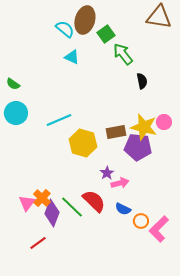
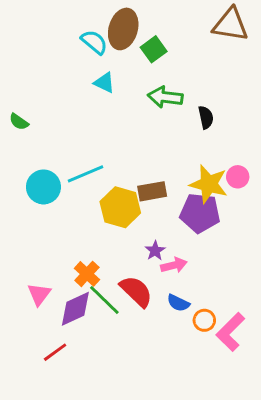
green arrow: (123, 54) -> (165, 97), moved, turned -45
cyan circle: (16, 113) -> (43, 187), moved
brown rectangle: (116, 132) -> (152, 191), moved
orange cross: (42, 198) -> (87, 274), moved
purple diamond: (52, 213) -> (75, 309), turned 44

